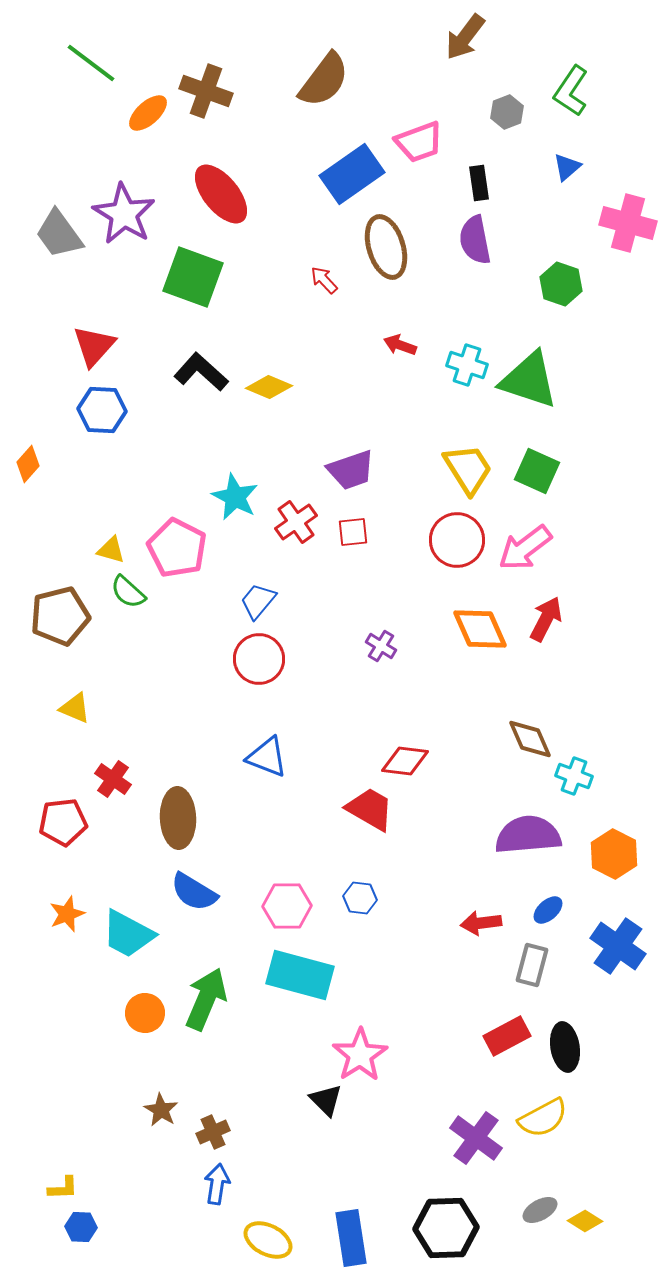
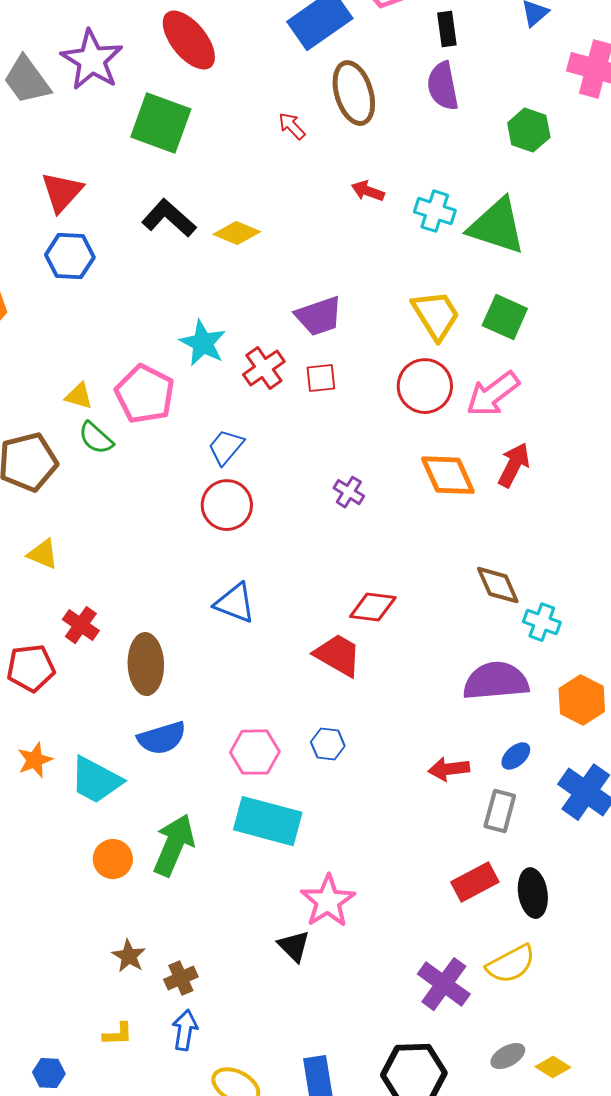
blue semicircle: (194, 892) -> (162, 738), turned -48
yellow L-shape: (63, 1188) -> (118, 1034), moved

